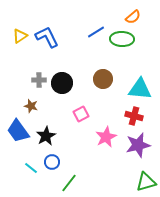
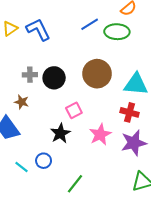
brown circle: (103, 79) -> (97, 74), size x1.4
black star: (46, 136) -> (60, 133), moved
green line: (69, 183) -> (75, 184), moved

